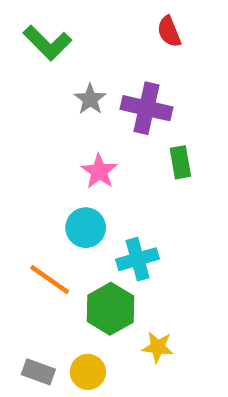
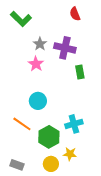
pink star: (99, 171) -> (36, 64), moved
cyan cross: (137, 259) -> (74, 124), moved
yellow circle: (88, 372) -> (51, 164), moved

